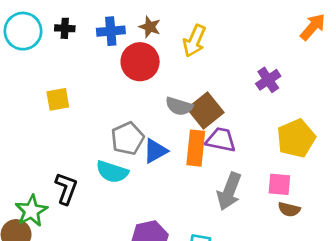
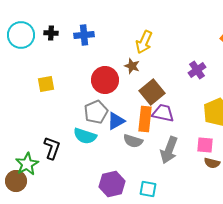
brown star: (150, 27) -> (132, 66), moved
red circle: (140, 62) -> (105, 80), moved
gray semicircle: (179, 106) -> (133, 141), moved

